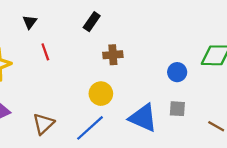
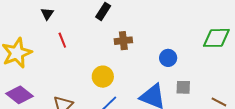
blue circle: (177, 72) -> (168, 58), moved
yellow circle: (101, 94) -> (103, 77), moved

